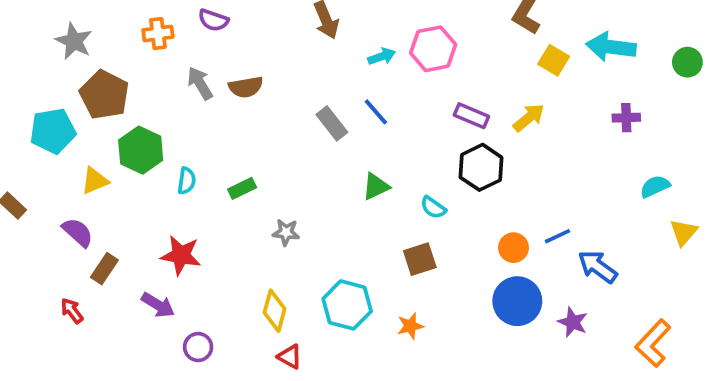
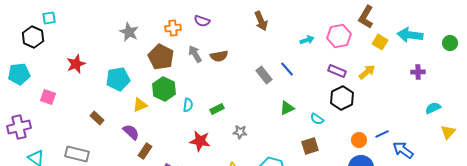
pink hexagon: (433, 49) -> (339, 36), moved
cyan arrow: (382, 56) -> (307, 40), moved
brown pentagon: (104, 95) -> (161, 57), moved
red star: (181, 255) -> (200, 141), moved

